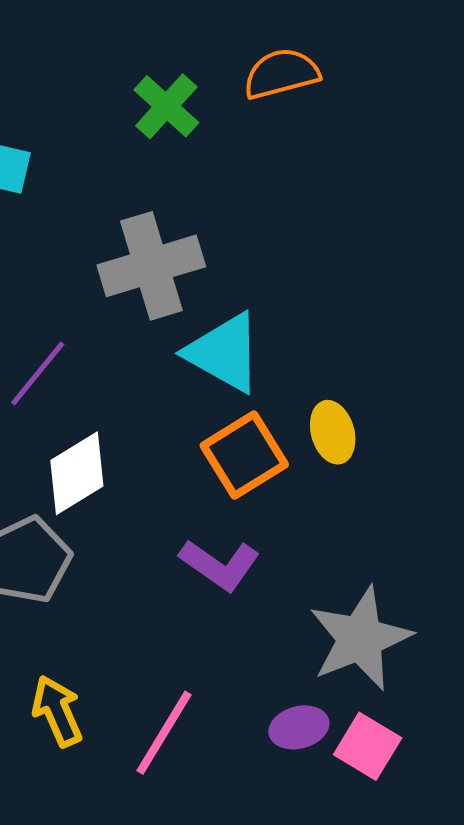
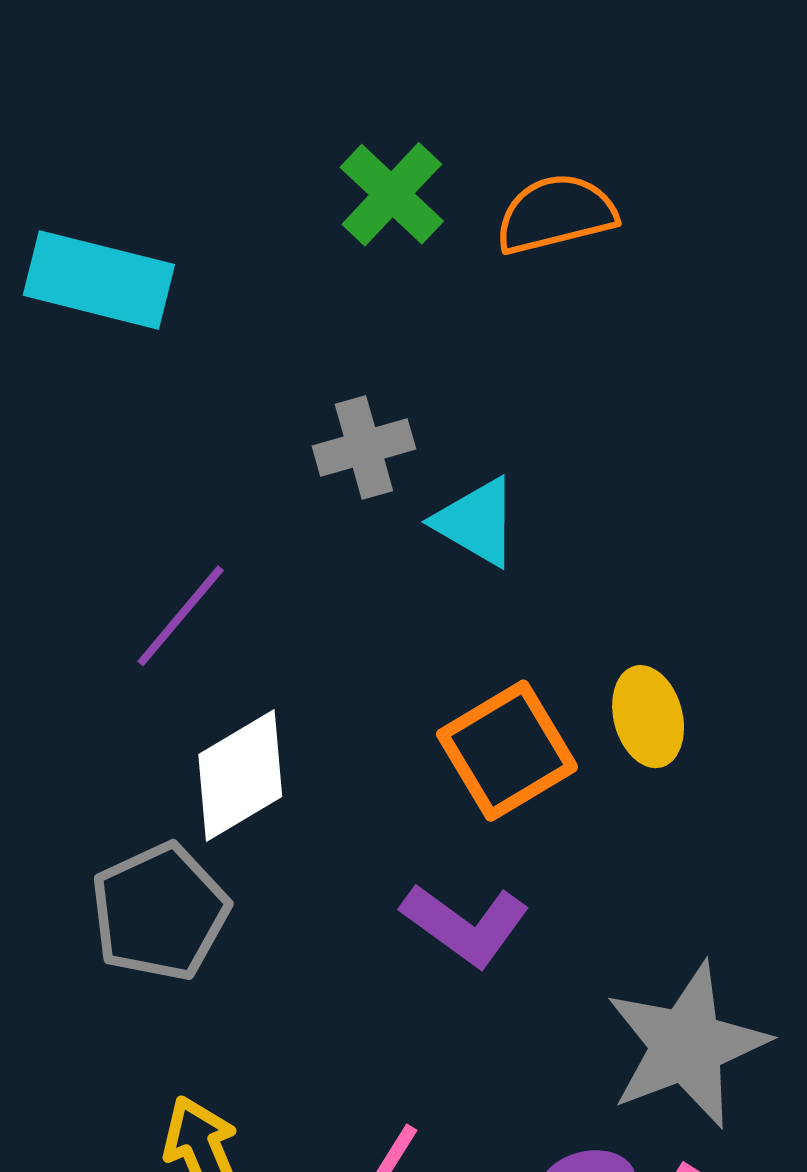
orange semicircle: (281, 74) -> (556, 214), moved
gray cross: (151, 266) -> (364, 448), size x0.6
cyan triangle: (224, 353) -> (476, 522), moved, size x0.7

